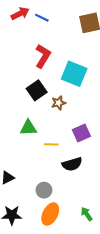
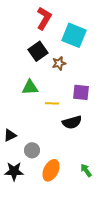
purple square: (81, 133) -> (81, 92), turned 30
gray circle: (44, 190) -> (32, 150), moved

